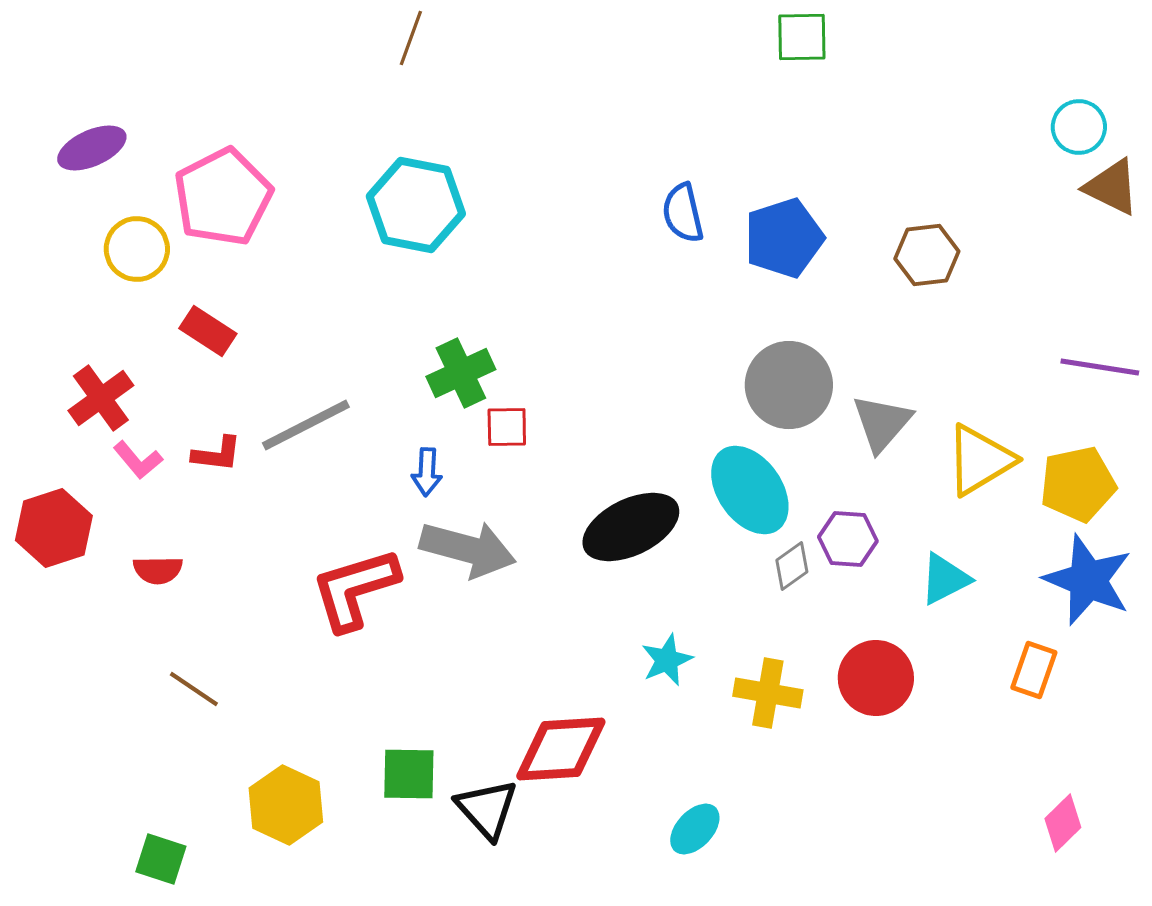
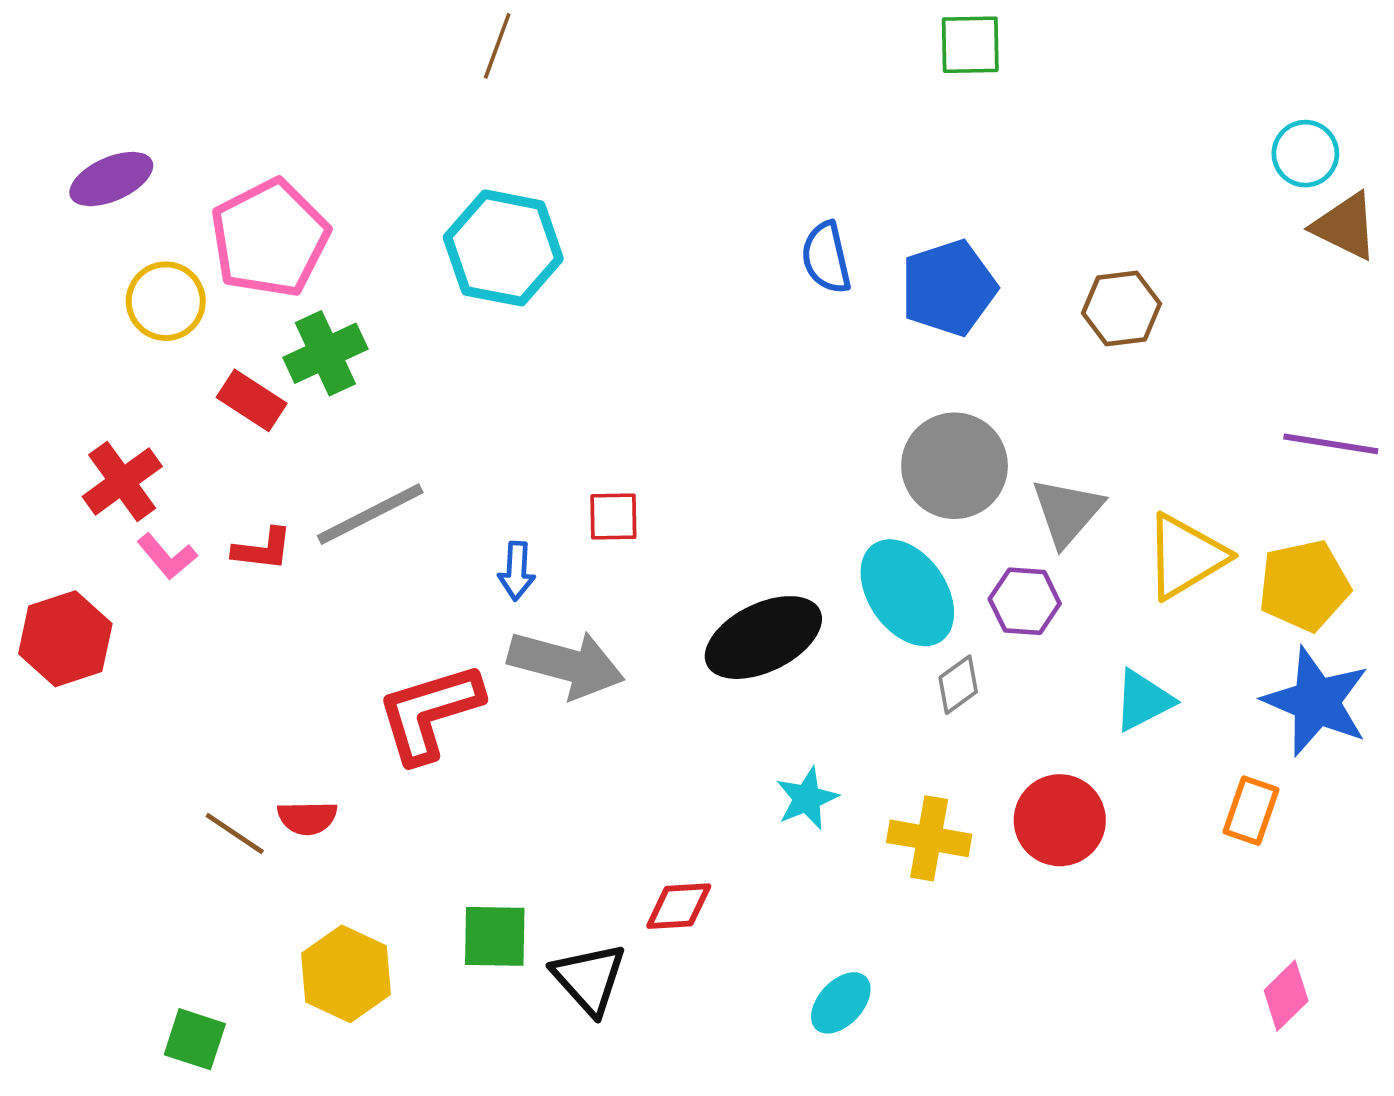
green cross: (461, 373) -> (325, 353), moved
purple hexagon: (848, 539) -> (1025, 601), moved
red semicircle: (158, 570) -> (307, 818), moved
red diamond: (561, 749) -> (679, 906), size x0.6

